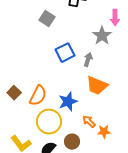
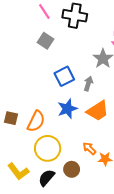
orange trapezoid: (97, 86) -> (98, 111), turned -55
brown square: (14, 93) -> (11, 118), turned -32
blue star: (68, 102) -> (67, 109), moved

